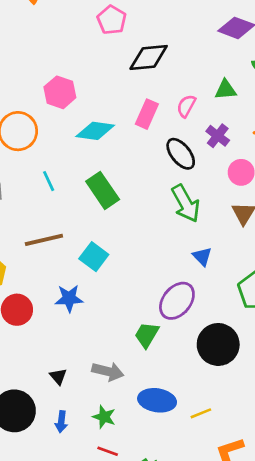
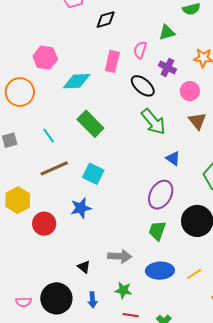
black diamond: (149, 57) -> (106, 20), size x0.7
cyan line: (49, 181) -> (49, 136), moved
green trapezoid: (147, 335) -> (157, 231), moved

